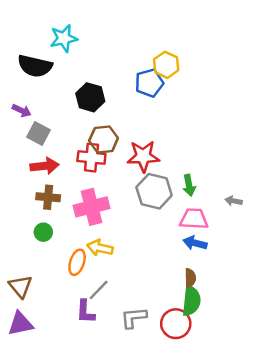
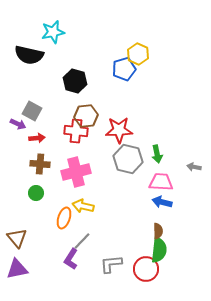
purple arrow: (22, 111) -> (18, 124), moved
red arrow: (45, 166) -> (37, 138), size x0.7
purple L-shape: (85, 312) -> (71, 259), turned 30

